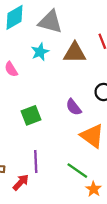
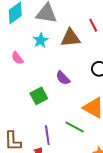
purple semicircle: (74, 107) -> (63, 78), moved
green line: (77, 171) -> (75, 127), moved

